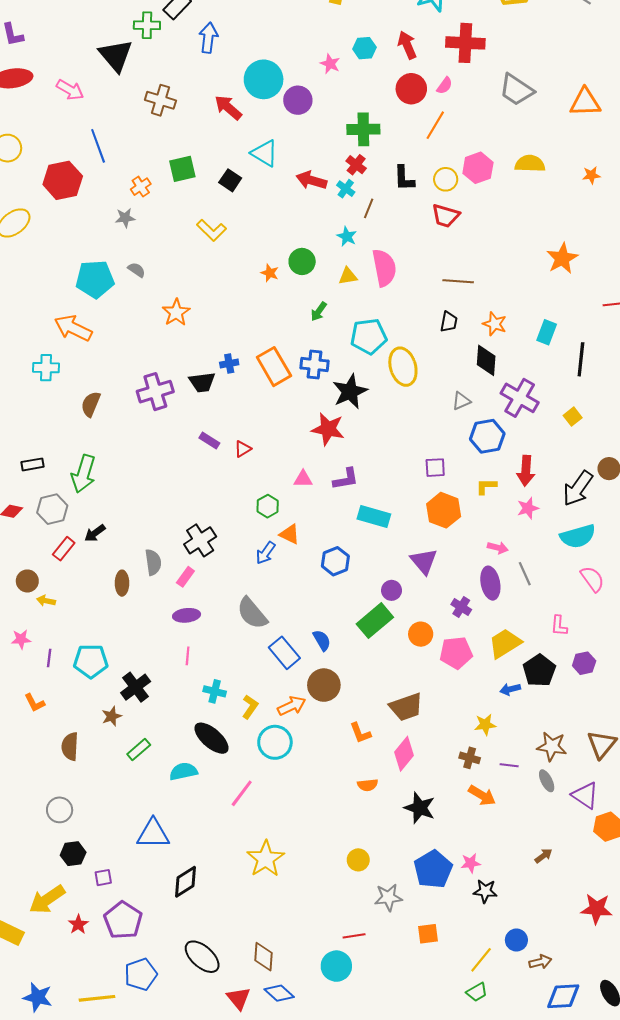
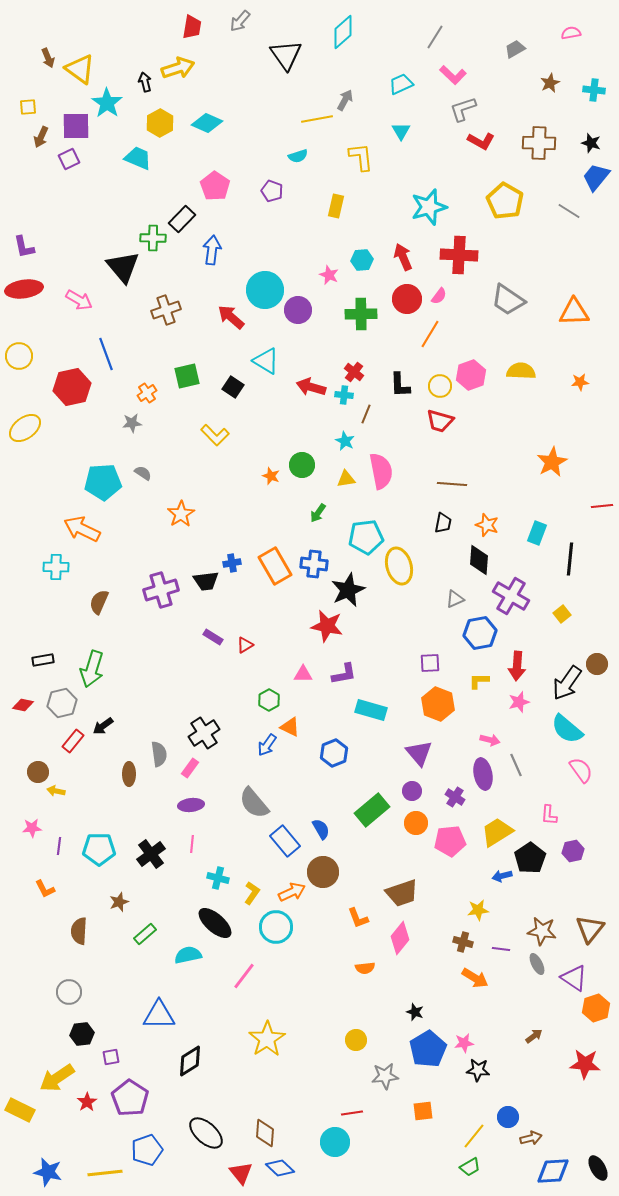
brown cross: (160, 100) -> (166, 310), turned -36
green cross: (363, 129) -> (361, 314), moved
cyan cross: (346, 189) -> (344, 395), turned -30
cyan semicircle: (578, 536) -> (567, 729), turned 56
purple circle: (392, 590) -> (412, 791), moved
black cross: (136, 687) -> (151, 854), moved
black star: (420, 808) -> (415, 1012), moved, size x0.6
red star: (597, 909) -> (585, 1064), moved

